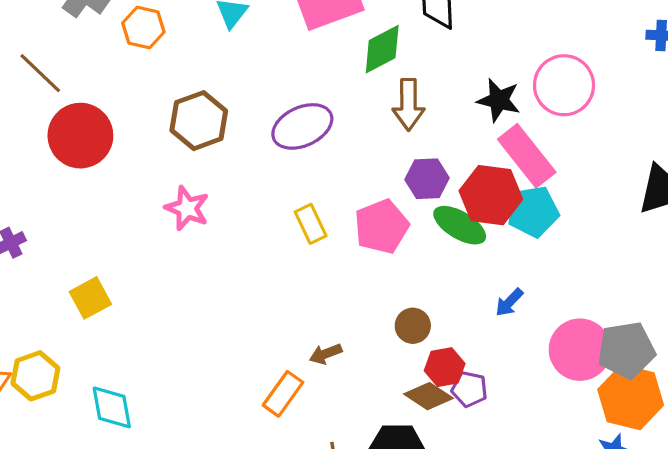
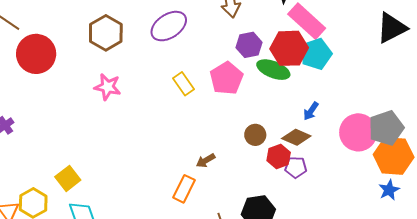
yellow square: (90, 298) -> (68, 178), moved
brown diamond: (429, 396) -> (296, 137), moved

